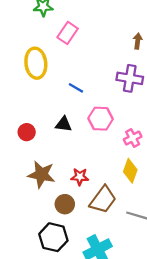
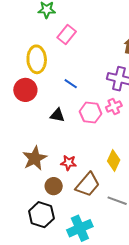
red circle: (27, 132) -> (25, 90), moved, size x1.5
pink cross: (133, 138) -> (114, 106), moved
brown star: (41, 174) -> (35, 158), turned 30

